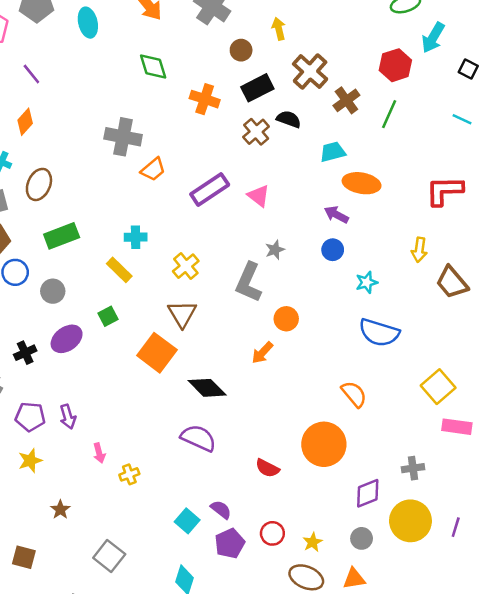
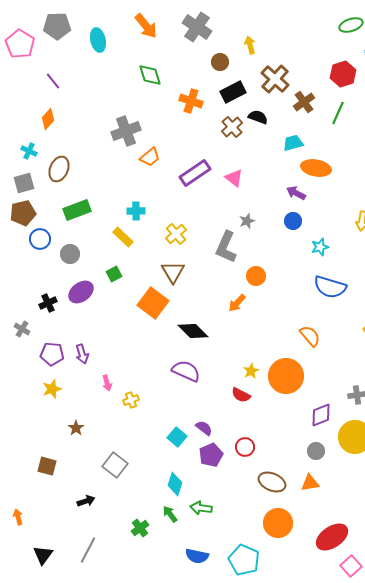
gray cross: (123, 137) -> (126, 131), turned -32
yellow star: (313, 542) -> (251, 371), moved

